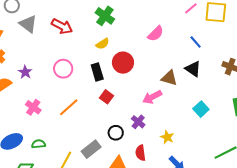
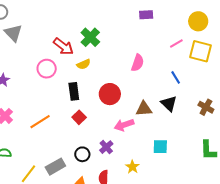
red arrow: (62, 26) -> (63, 46), moved
pink semicircle: (156, 34) -> (138, 63), turned -36
red circle: (123, 63) -> (110, 94), moved
pink circle: (63, 69) -> (47, 69), moved
brown triangle: (169, 78) -> (144, 109), turned -30
cyan square: (201, 109) -> (160, 147), moved, turned 35

